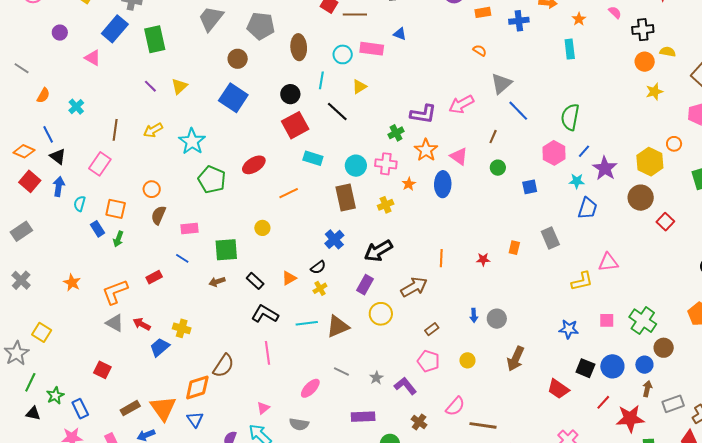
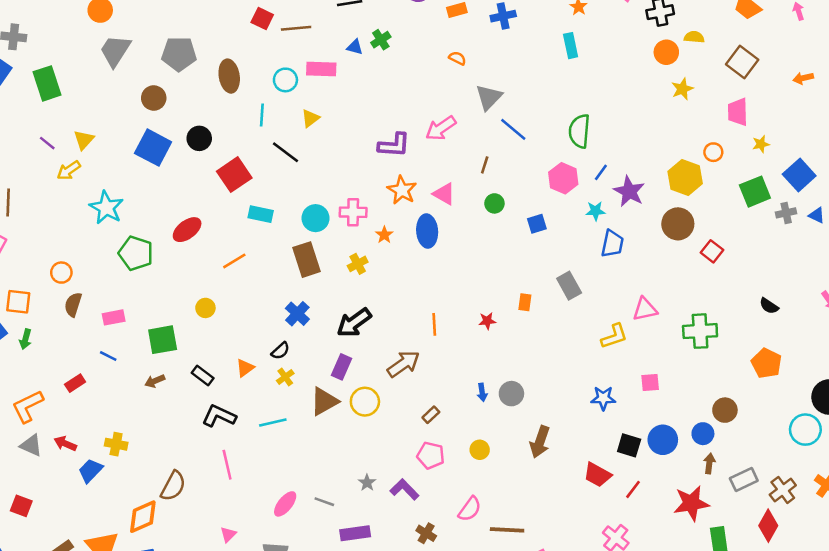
black circle: (290, 94) -> (199, 138), moved
yellow arrow: (153, 130) -> (69, 170), moved
green cross: (396, 133) -> (381, 40), moved
green cross: (643, 321) -> (700, 331), moved, turned -32
brown triangle: (338, 326) -> (324, 401), moved
gray line: (341, 371) -> (324, 502), moved
red line: (603, 402) -> (633, 489), moved

